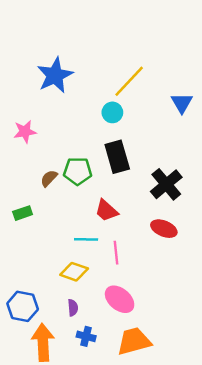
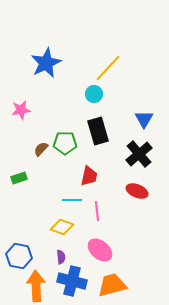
blue triangle: (182, 103) -> (144, 119), moved
red trapezoid: (106, 211) -> (89, 176), turned -120
blue cross: (86, 336) -> (72, 281), size x1.8

